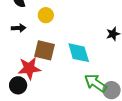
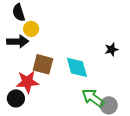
yellow circle: (46, 15) -> (31, 29), moved
black arrow: (19, 28) -> (18, 41), size x1.5

